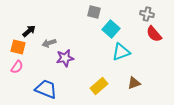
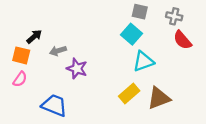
gray square: (94, 12) -> (140, 12), moved
purple star: (65, 58) -> (77, 69), turned 30
brown triangle: (134, 83) -> (159, 98), size x1.5
yellow rectangle: (99, 86) -> (129, 93), moved

